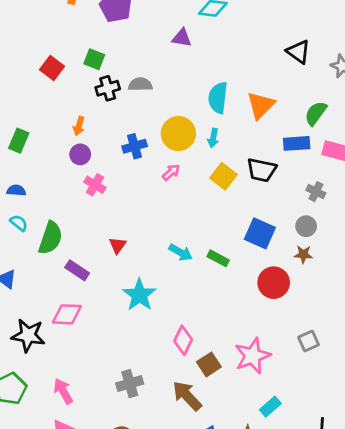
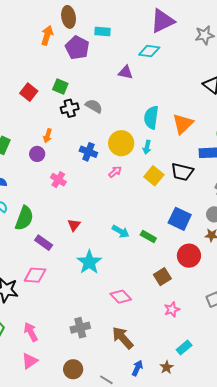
gray semicircle: (140, 84) -> (94, 106), turned 30
blue cross: (135, 146) -> (88, 152), turned 36
purple circle: (80, 154) -> (37, 154), moved
pink diamond: (183, 340) -> (121, 297), turned -70
pink star: (253, 356) -> (172, 309), size x0.6
brown square: (209, 364) -> (162, 277), moved

